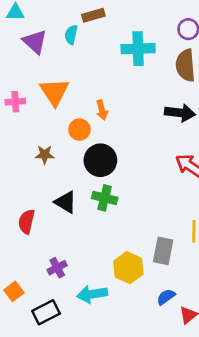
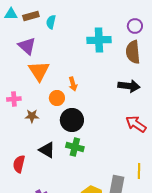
brown rectangle: (93, 15) -> (31, 16), moved
cyan semicircle: (71, 35) -> (51, 22), moved
purple triangle: (35, 42) -> (27, 46), moved
pink cross: (15, 102) -> (14, 99), moved

